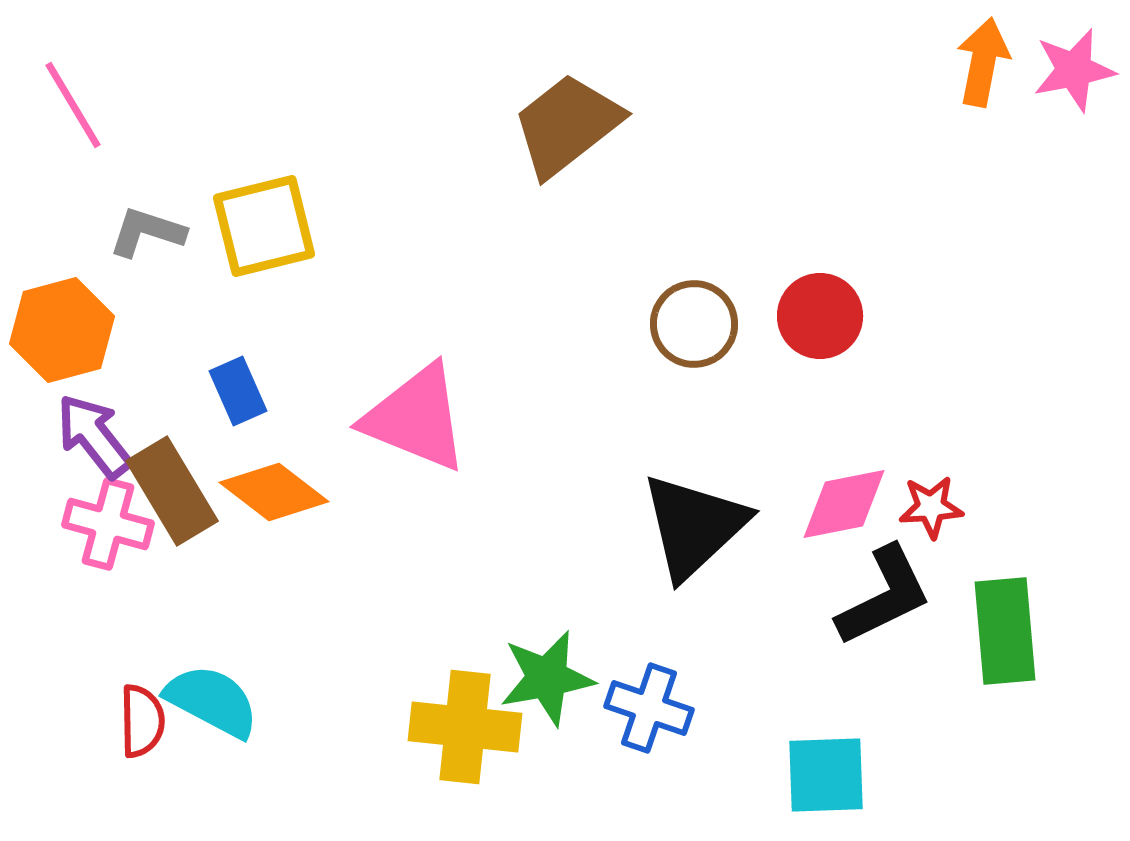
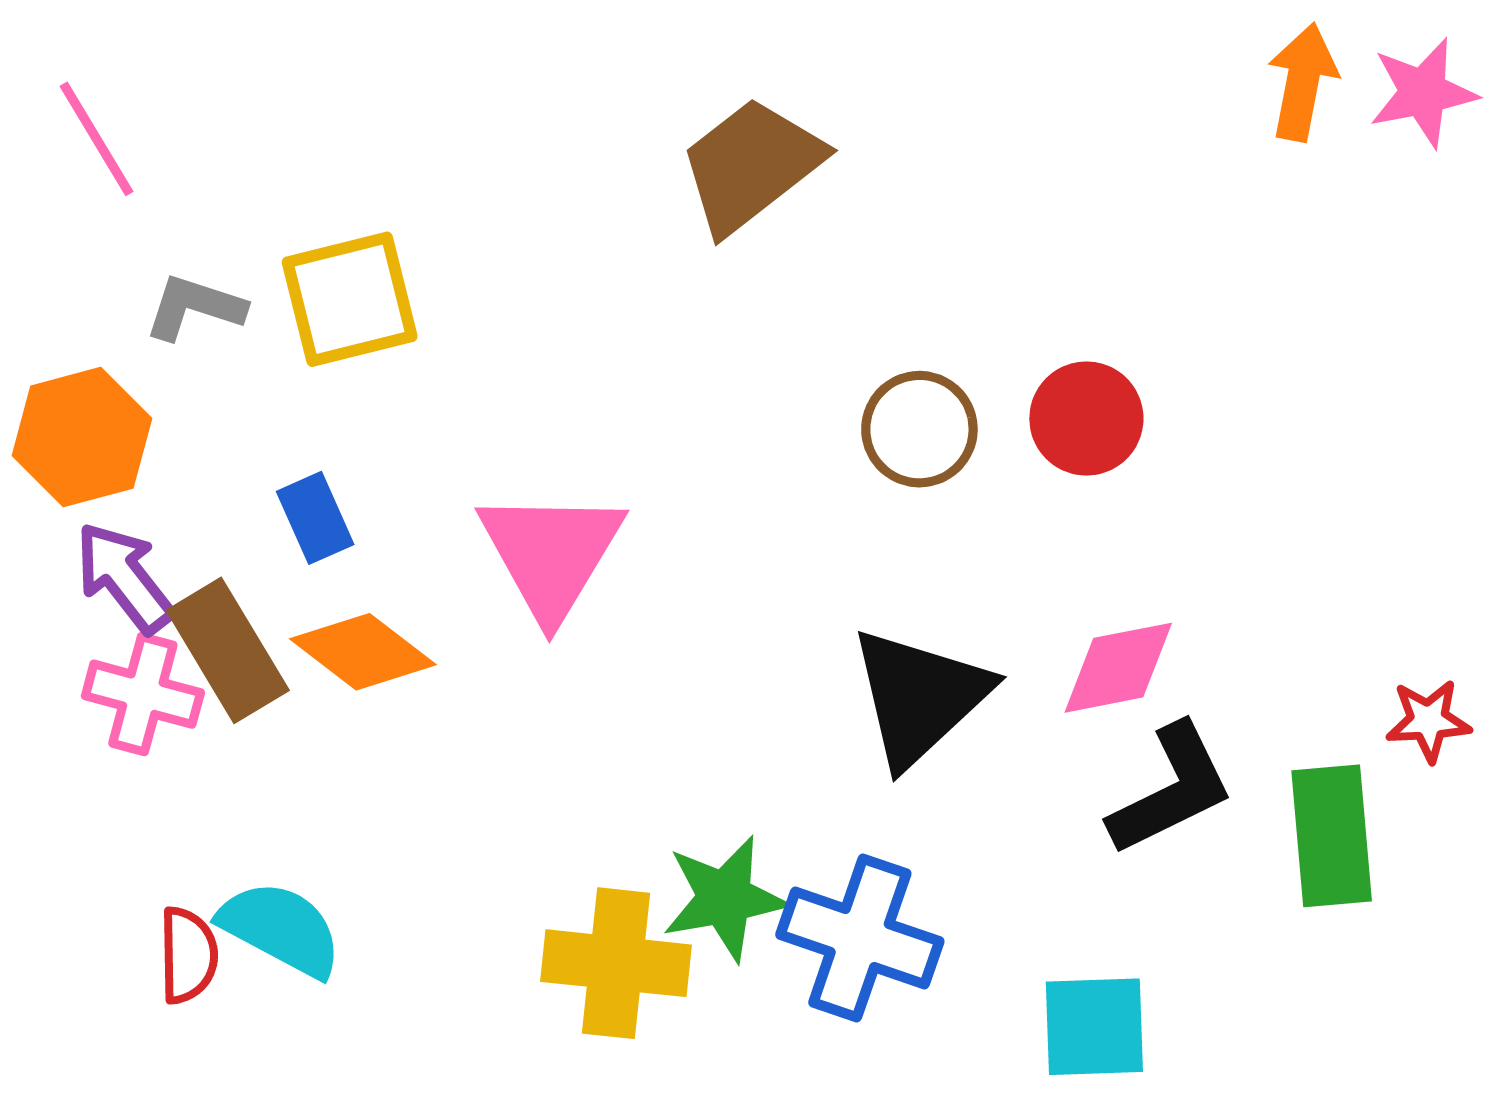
pink triangle: (416, 418) -> (551, 554), turned 39
red star: (931, 507) -> (1428, 721), moved
blue cross: (649, 708) -> (860, 938), size x1.4

